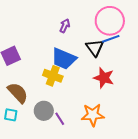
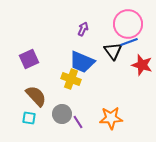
red star: (104, 78) -> (142, 65), moved

